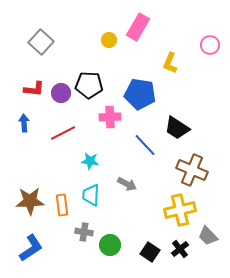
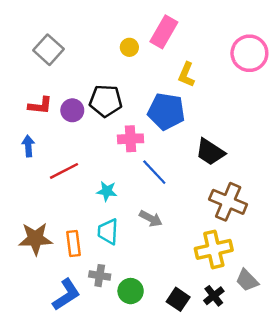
pink circle: (210, 45) -> (249, 53), size x1.6
yellow L-shape: (170, 63) -> (186, 75), moved
red line: (63, 133) -> (64, 171), moved
blue line: (145, 145) -> (154, 172), moved
blue L-shape: (31, 248) -> (66, 295), moved

